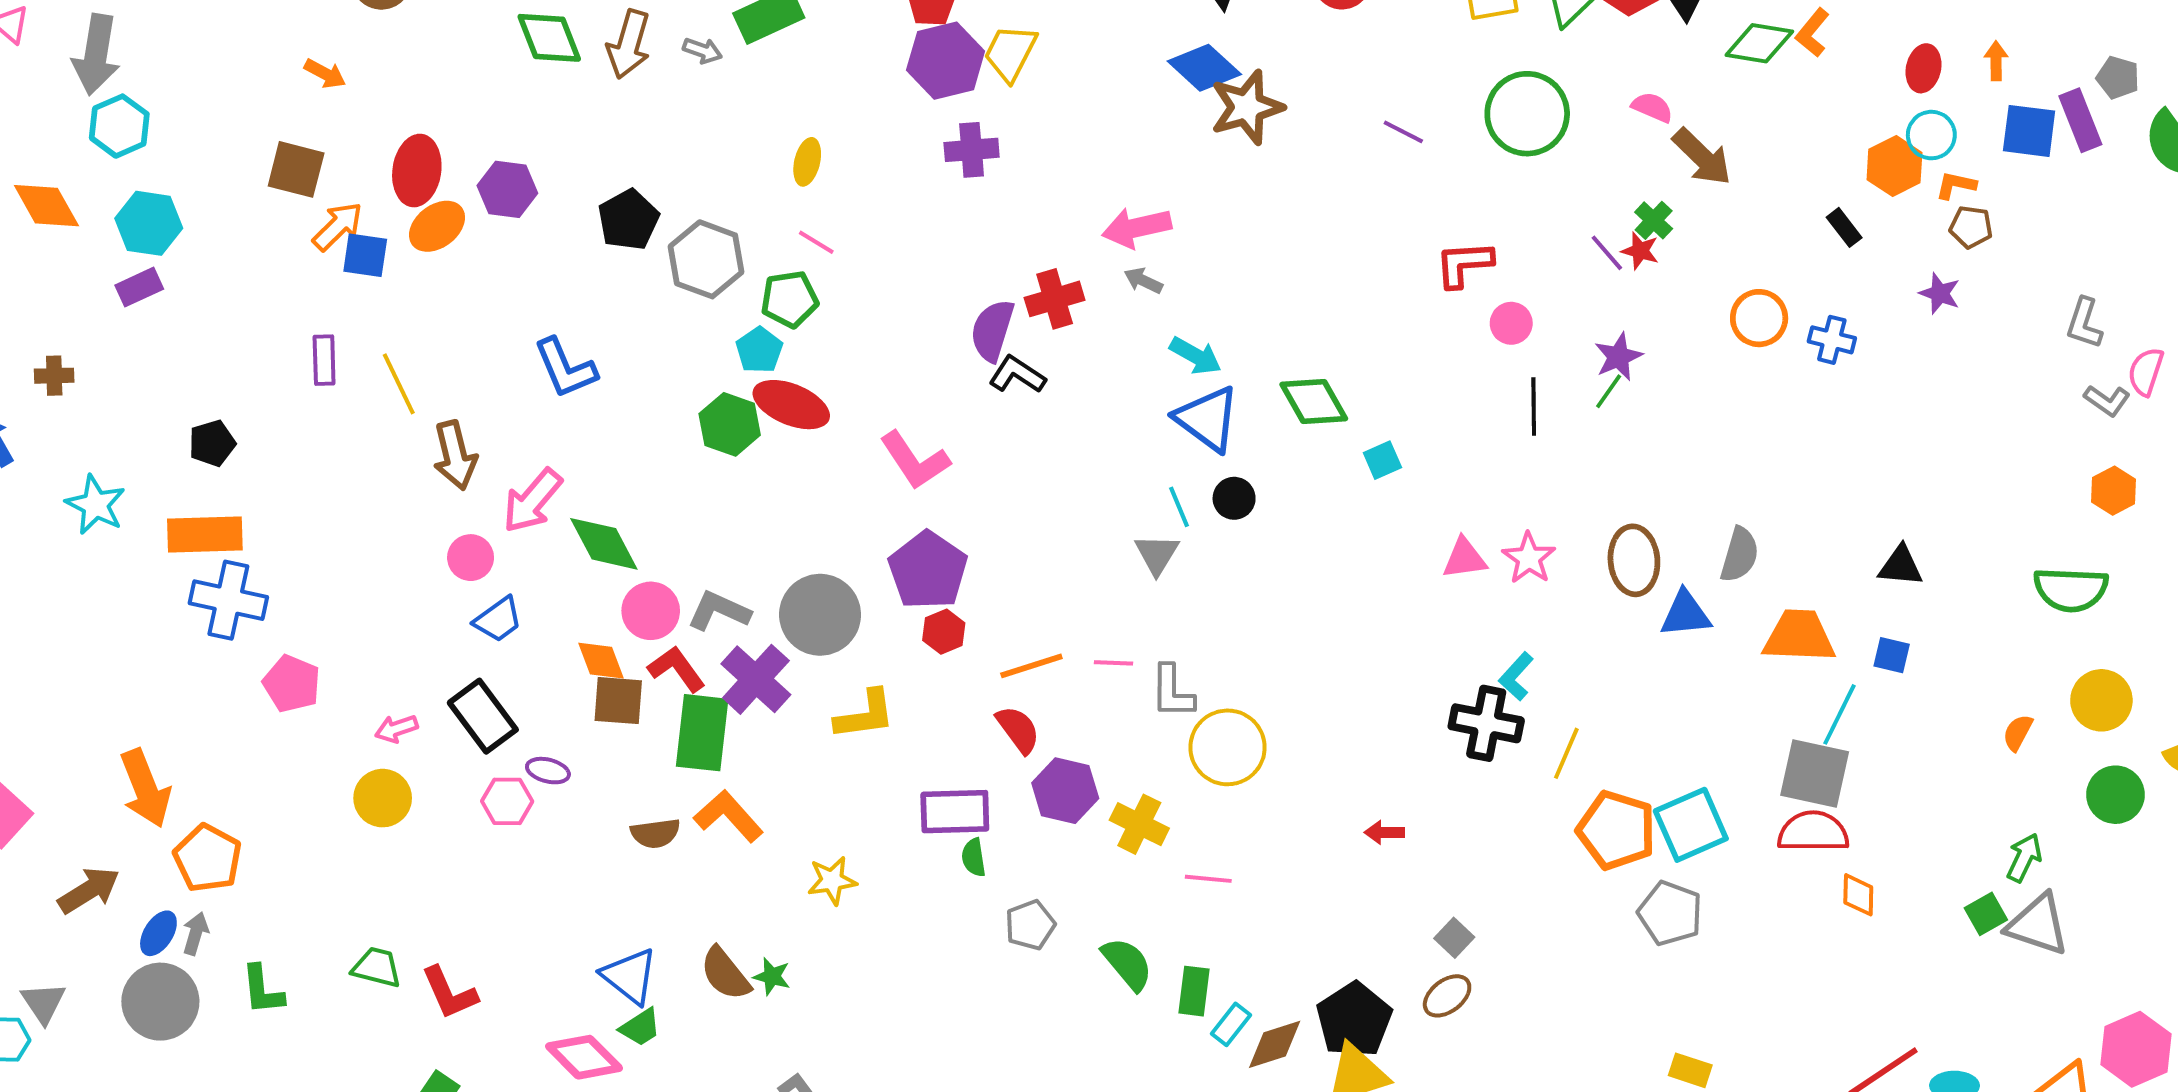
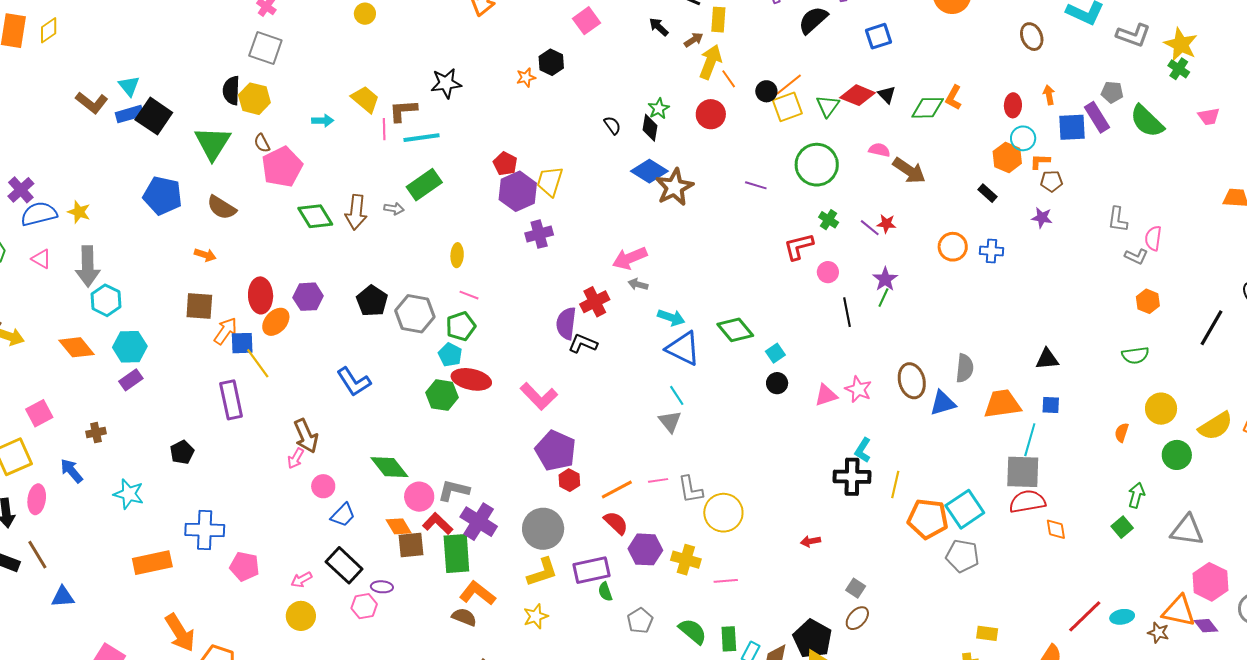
green cross: (1654, 220) -> (829, 220), moved
purple rectangle: (324, 360) -> (231, 400), size x1.5
yellow line: (399, 384) -> (258, 363), moved
black circle: (1234, 498) -> (777, 383), moved
pink arrow: (532, 501) -> (296, 458), moved, size x0.6
orange rectangle: (205, 534) -> (152, 563), moved
green semicircle: (2071, 589) -> (1135, 355), size x0.7
gray circle: (820, 615) -> (543, 529), moved
yellow L-shape: (865, 715) -> (542, 572), moved
brown semicircle: (655, 833) -> (464, 617), moved, turned -140
gray triangle: (2038, 925) -> (1187, 530), moved

